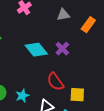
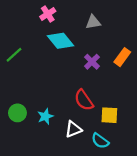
orange rectangle: (88, 25) -> (122, 57), moved
cyan diamond: (36, 50) -> (61, 41), moved

